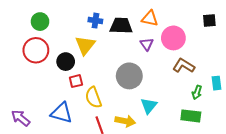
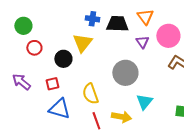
orange triangle: (150, 18) -> (145, 17), turned 42
green circle: (40, 22) -> (23, 26), moved
red circle: (36, 50) -> (34, 48), size x0.6
red square: (76, 81) -> (52, 84), moved
purple arrow: (21, 118) -> (21, 82), moved

